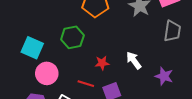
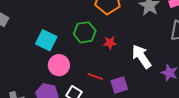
white arrow: (134, 60) -> (141, 57), size x1.4
red star: (102, 63) -> (110, 43), moved

